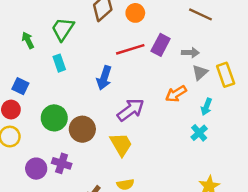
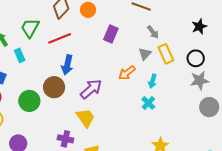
red line: (130, 49) -> (60, 38), moved
gray arrow: (190, 53) -> (153, 32), moved, turned 56
cyan rectangle: (59, 63) -> (20, 55), moved
brown circle: (82, 129) -> (54, 87), moved
purple cross: (62, 163) -> (65, 139), moved

